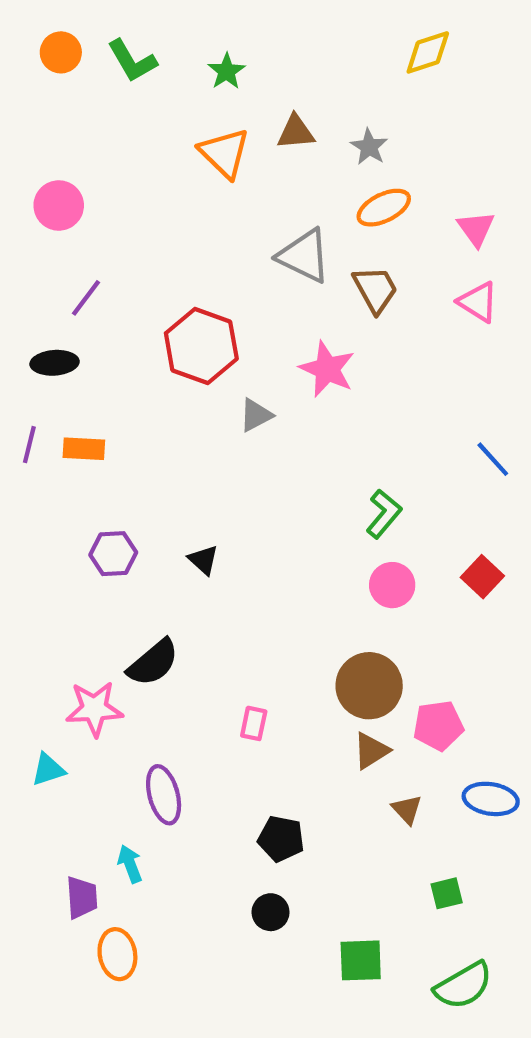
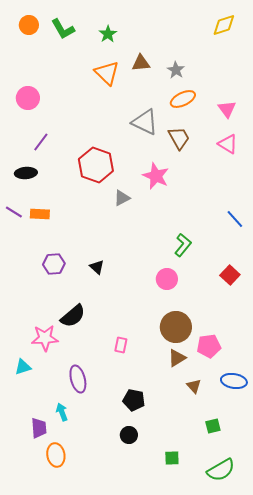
yellow diamond: (428, 52) -> (224, 25), moved
purple line: (29, 445) -> (14, 212), turned -72
pink circle: (392, 585) -> (167, 279), moved
green square: (361, 960) -> (172, 458), size x0.7

